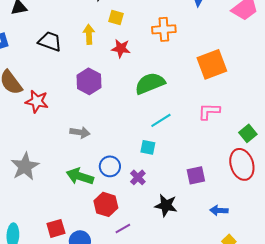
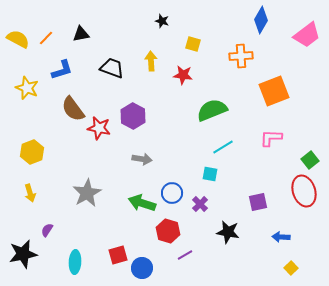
yellow square: (116, 17) -> (193, 44), moved
orange cross: (164, 29) -> (241, 56), moved
purple hexagon: (89, 81) -> (133, 116), moved

